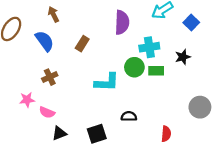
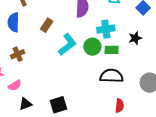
blue semicircle: (45, 41) -> (14, 22), turned -144
cyan L-shape: (107, 82) -> (67, 44), moved, turned -40
pink semicircle: (47, 112) -> (15, 85), turned -56
black semicircle: (129, 116) -> (111, 76), moved, size x1.6

